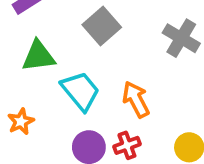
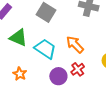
green triangle: (38, 56) -> (18, 38), turned 48

